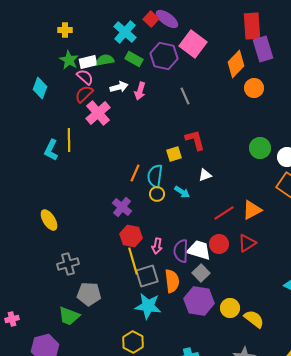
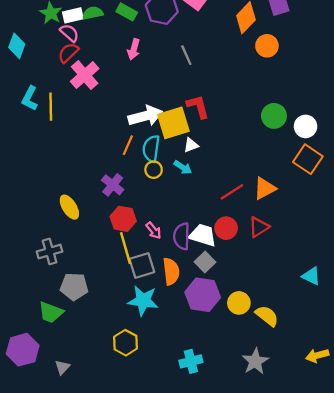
white arrow: (119, 87) -> (145, 116), moved, size x1.6
cyan L-shape: (51, 150) -> (30, 98), moved
yellow square: (174, 154) -> (173, 123), size x1.8
white triangle: (205, 175) -> (191, 145), moved
yellow ellipse: (49, 220) -> (69, 207), moved
pink arrow: (157, 246) -> (154, 230), turned -49

